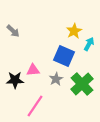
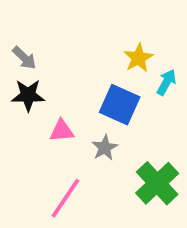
black star: (15, 80) -> (28, 95), moved
green cross: (82, 84) -> (157, 183), moved

